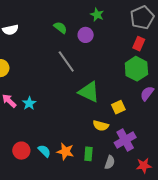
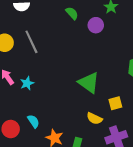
gray line: (66, 61) -> (31, 42), moved
cyan semicircle: (44, 151) -> (33, 121), moved

